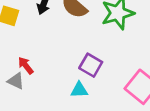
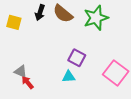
red arrow: (26, 65) -> (28, 82), moved

